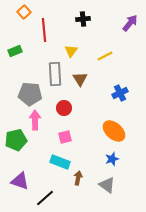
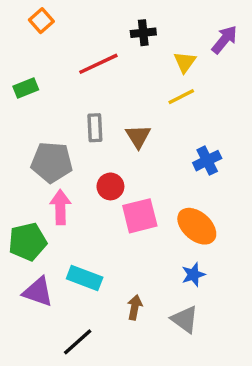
red line: (44, 30) -> (98, 64), moved, turned 70
yellow triangle: (71, 51) -> (185, 62), moved
gray rectangle: (55, 74) -> (95, 128), size x0.7
pink square: (65, 137) -> (140, 216), moved, size x1.5
cyan rectangle: (60, 162) -> (85, 278), moved
purple triangle: (20, 181) -> (38, 292), moved

